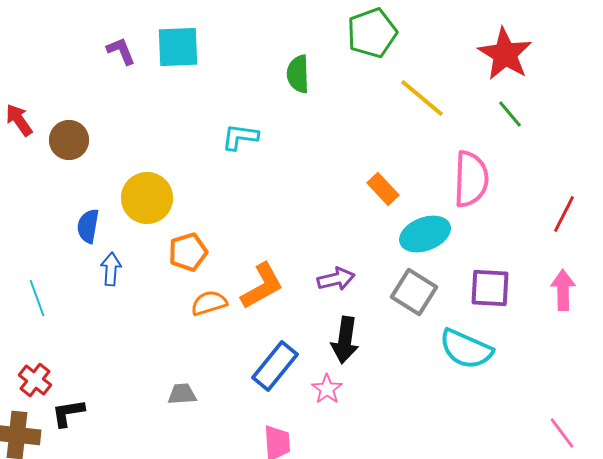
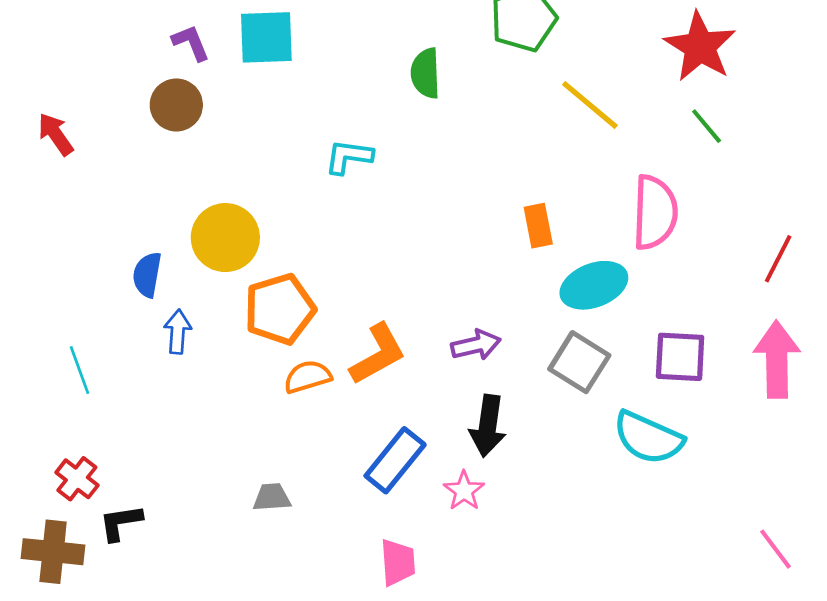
brown circle: (69, 140) -> (176, 105), moved
orange rectangle: (383, 189) -> (538, 226), turned 32
orange pentagon: (188, 252) -> (280, 309), size x1.4
pink arrow: (563, 290) -> (777, 360), size x1.4

